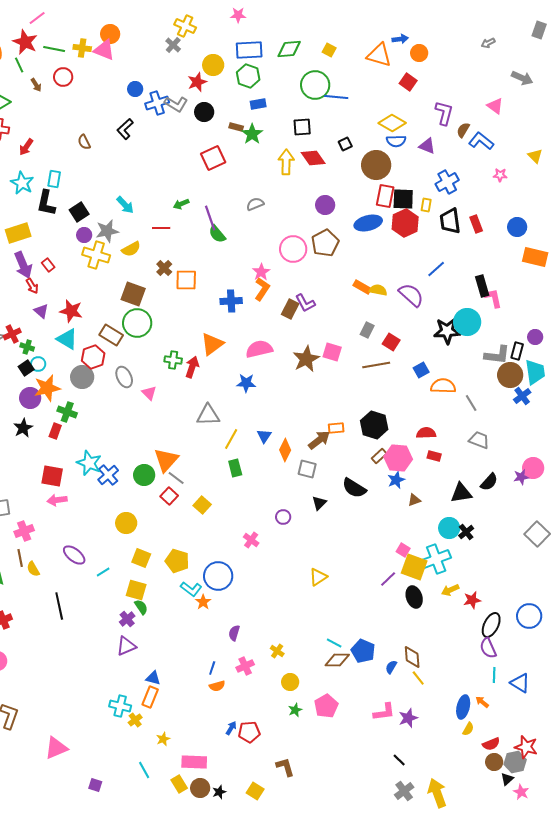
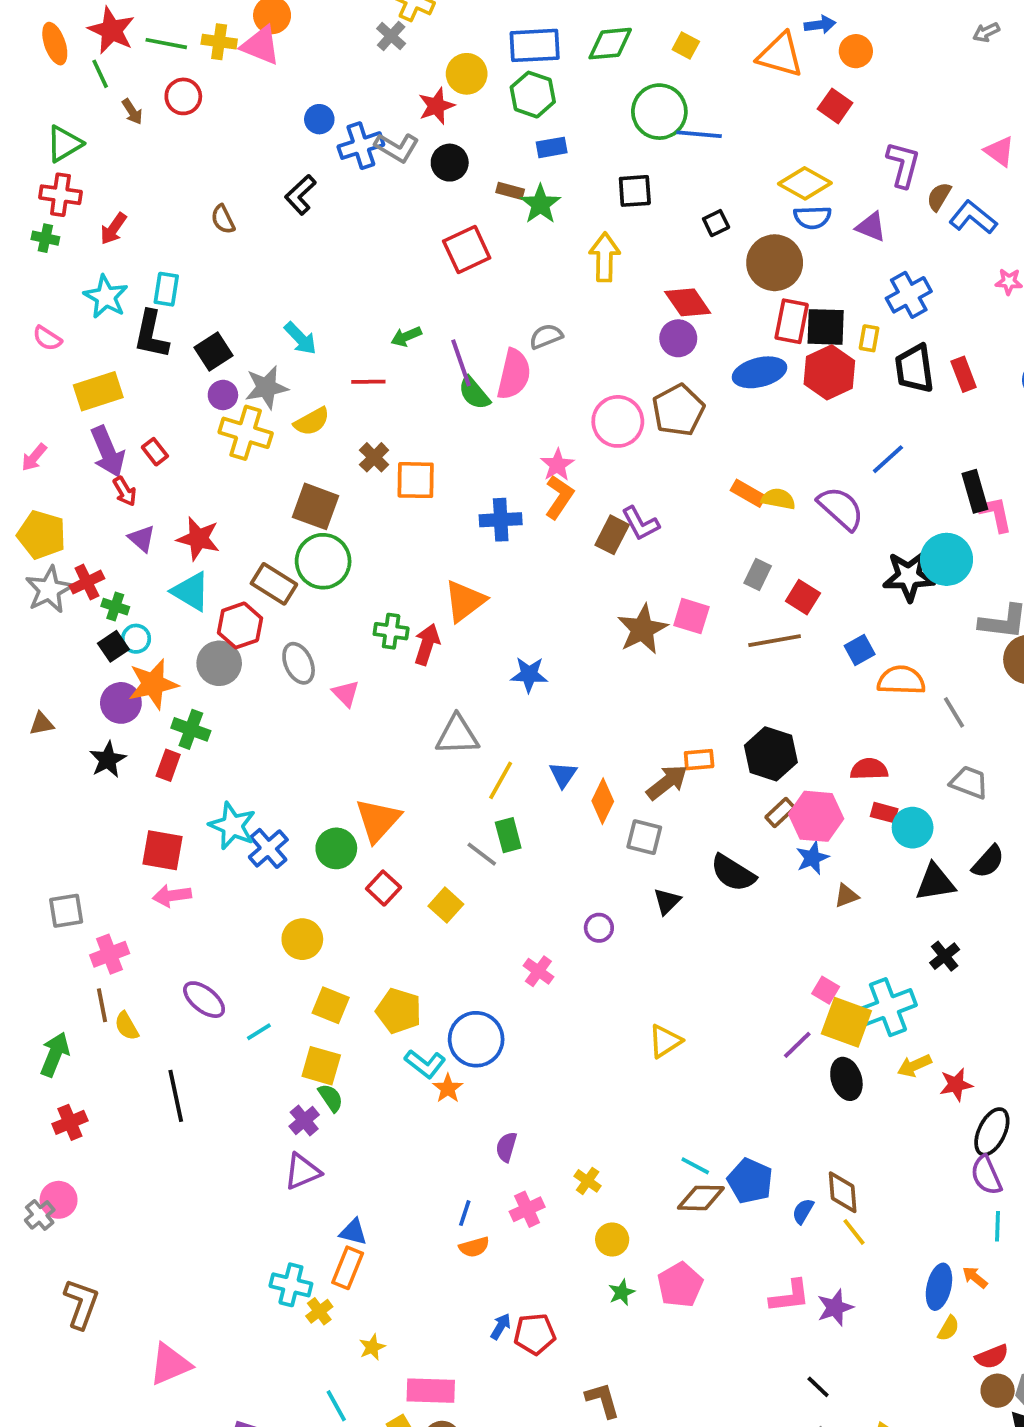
red diamond: (313, 158) -> (688, 302), moved
pink semicircle: (259, 349) -> (514, 374), moved, turned 116
gray line: (176, 478) -> (482, 854), moved
cyan circle: (449, 528) -> (913, 828), moved

